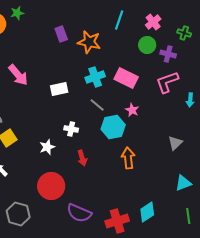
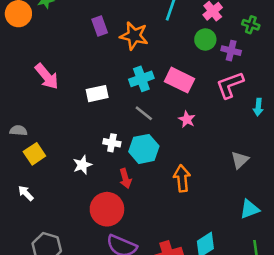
cyan hexagon: (113, 127) -> (144, 149), moved
red circle: (51, 186) -> (107, 209), moved

